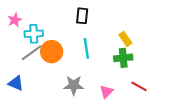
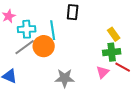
cyan line: (86, 48) -> (53, 30), moved
red line: (139, 86) -> (123, 67), moved
pink triangle: (106, 92) -> (103, 72), moved

